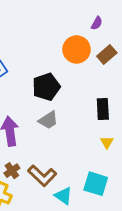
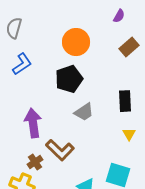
orange circle: (77, 49) -> (76, 42), moved
gray trapezoid: (48, 120) -> (84, 112), moved
brown L-shape: (42, 176) -> (60, 150), moved

